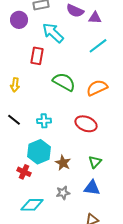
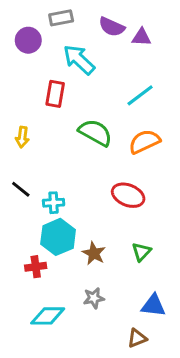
cyan line: (98, 46) -> (140, 95), moved
cyan cross: (44, 121) -> (54, 203), moved
red cross: (24, 172) -> (36, 267), turned -32
blue triangle: (92, 188) -> (153, 305), moved

